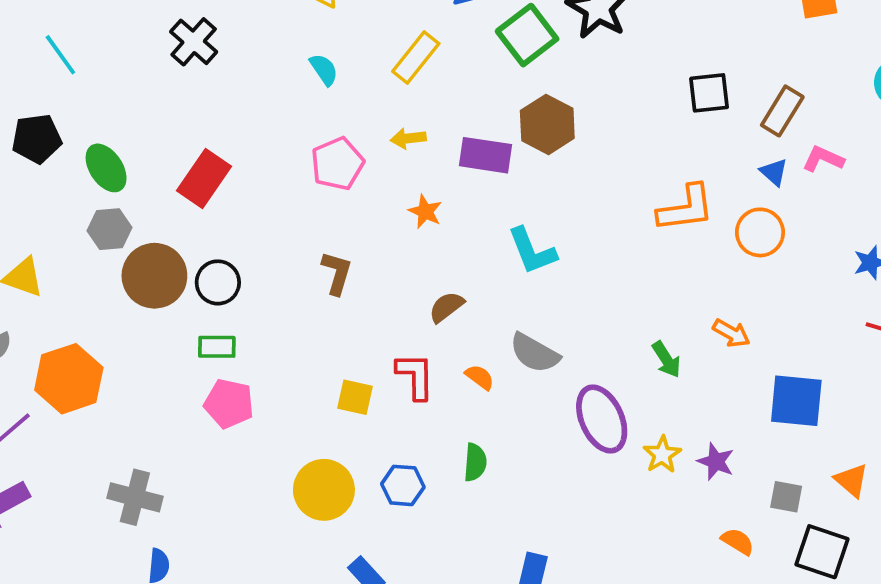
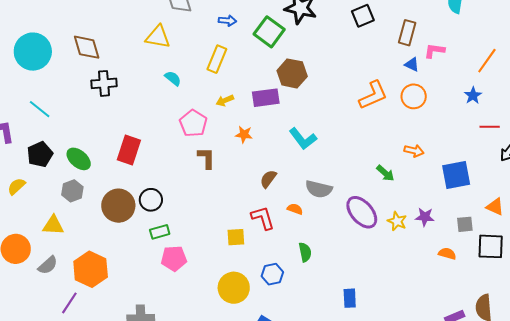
black cross: (194, 42) -> (104, 83), turned -30
black square: (709, 93) -> (363, 16), moved
gray hexagon: (109, 229) -> (72, 191), moved
brown L-shape: (337, 273) -> (206, 158), moved

